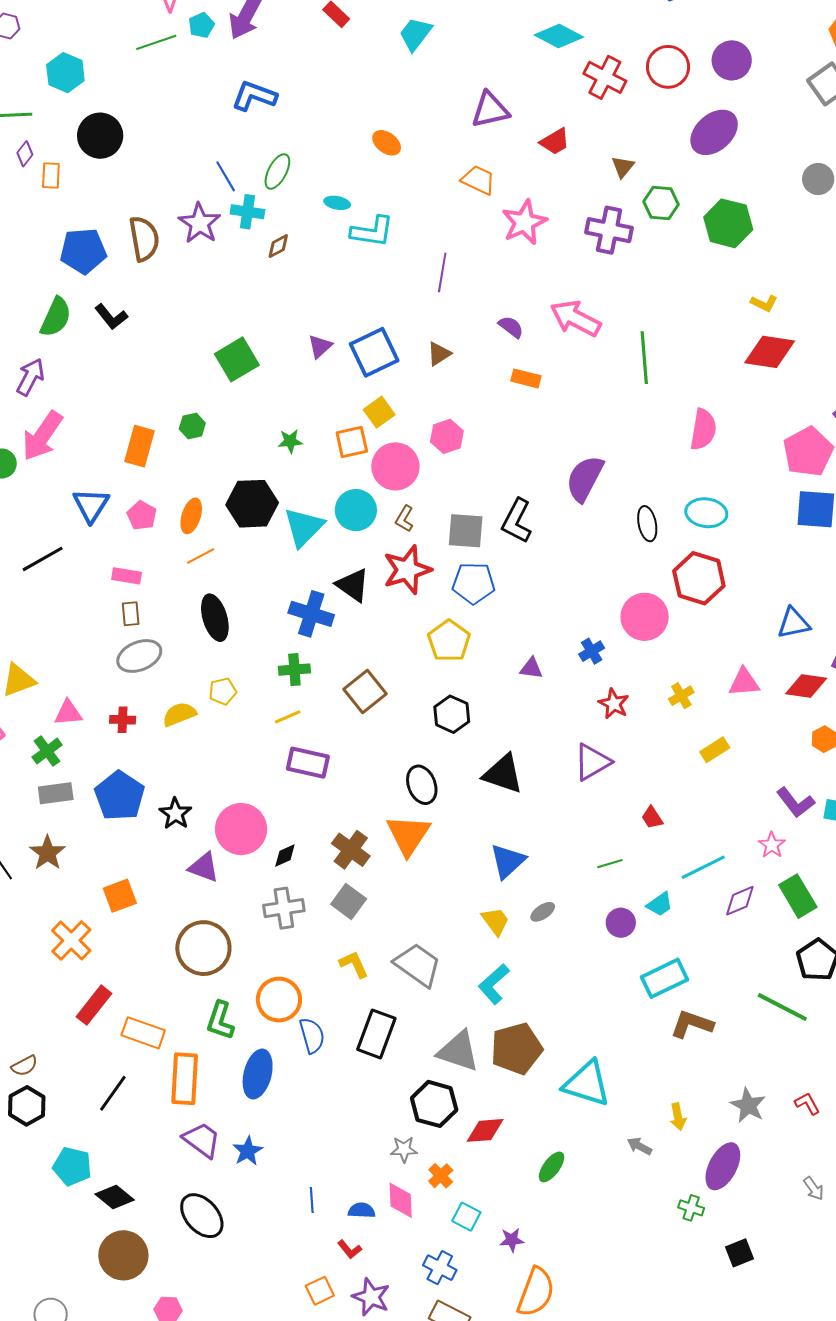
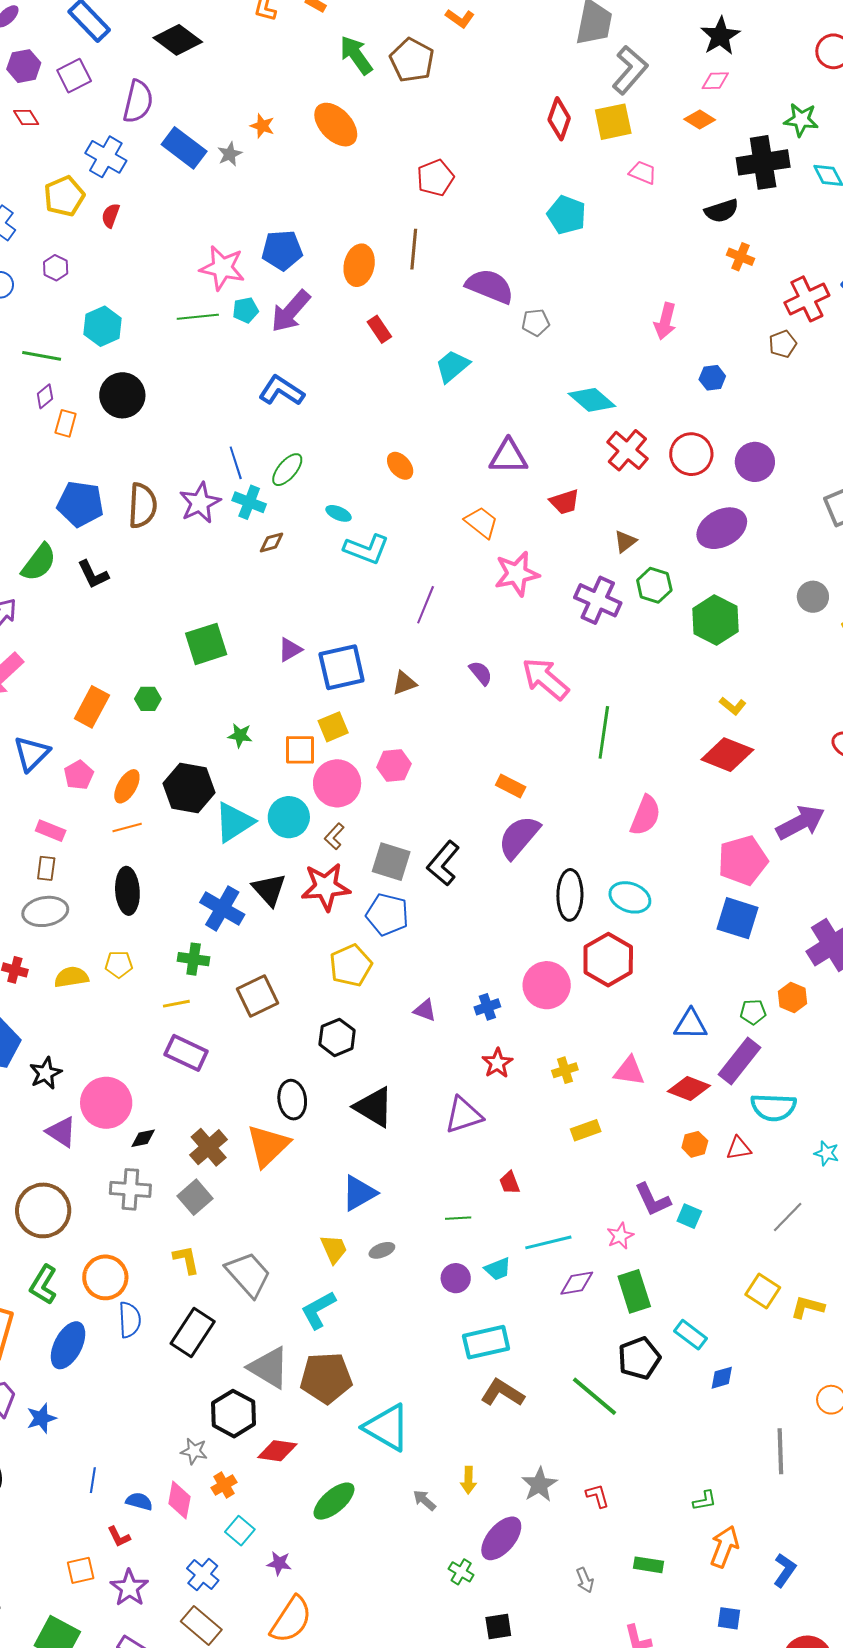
orange rectangle: (526, 378) -> (511, 786), moved
black ellipse: (647, 524) -> (570, 895), size x1.4
green ellipse: (551, 1167) -> (334, 1501), size x1.4

